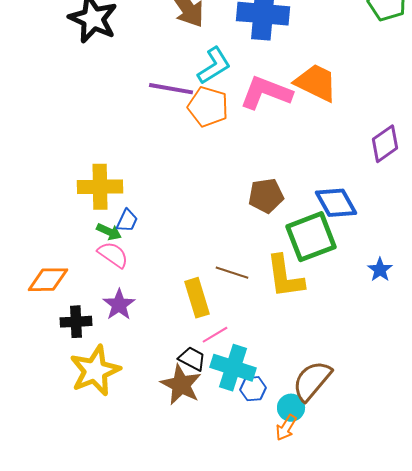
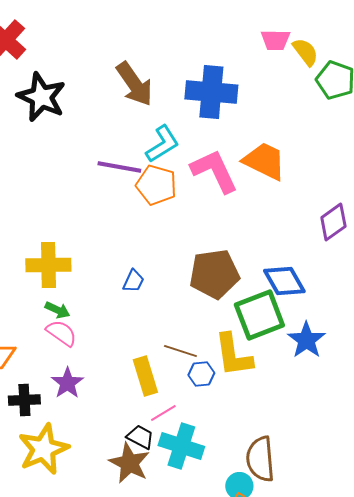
pink L-shape: (266, 93) -> (214, 171), turned 44
brown pentagon: (266, 196) -> (214, 274), size x1.4
blue trapezoid: (127, 221) -> (133, 281), moved
blue star: (380, 270) -> (306, 340), moved, size x1.5
brown semicircle: (312, 381) -> (260, 459), turned -45
blue hexagon: (253, 389) -> (201, 374), moved

